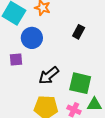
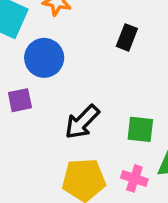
green square: (80, 83) -> (140, 129), size x0.7

